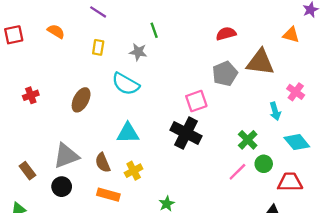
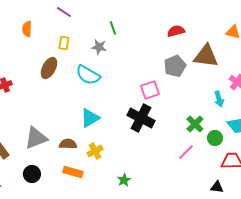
orange semicircle: (56, 31) -> (27, 29), turned -119
brown ellipse: (81, 100) -> (49, 68), moved
cyan triangle: (128, 133) -> (90, 118), turned -30
brown semicircle: (103, 163) -> (68, 144), turned 114
green circle: (264, 164) -> (215, 138), moved
black circle: (62, 187) -> (32, 174), moved

